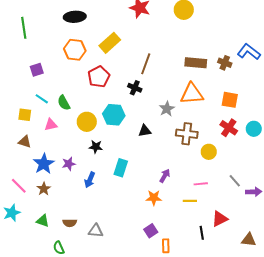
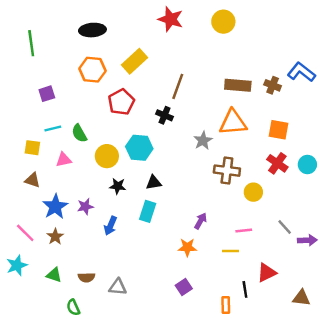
cyan line: (42, 99) -> (53, 128), turned -48
black triangle: (145, 131) -> (154, 183), moved
orange rectangle: (166, 246) -> (226, 305), moved

